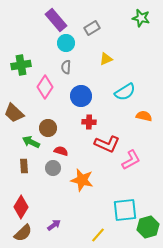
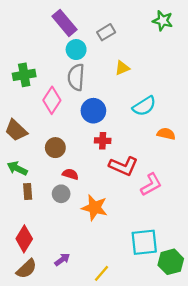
gray semicircle: (66, 67) -> (76, 77), size x1.6
green arrow: (31, 142) -> (17, 168), moved
yellow line: (98, 235) -> (102, 273), moved

